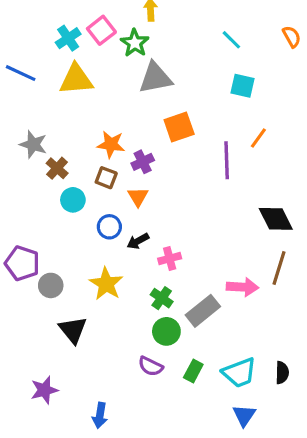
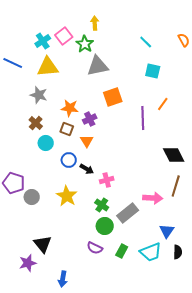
gray star: (33, 144) -> (39, 95), moved
black arrow: (138, 241) -> (87, 169), turned -120
black triangle: (73, 330) -> (43, 244), moved
blue triangle: (244, 415) -> (167, 231), moved

